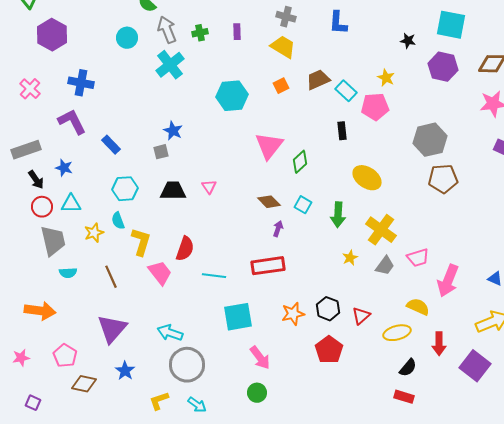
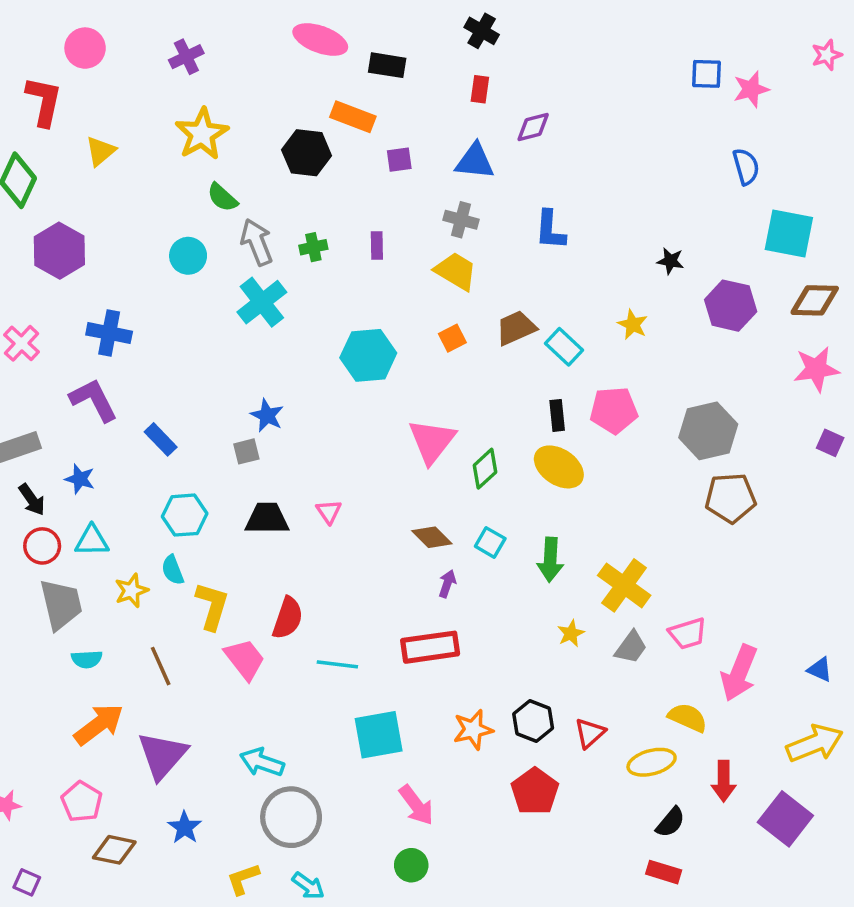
cyan square: (451, 25) -> (789, 233), moved
pink pentagon: (375, 107) -> (614, 410), moved
yellow ellipse: (367, 178) -> (559, 467), moved
orange arrow: (40, 311) -> (99, 724), moved, turned -44

